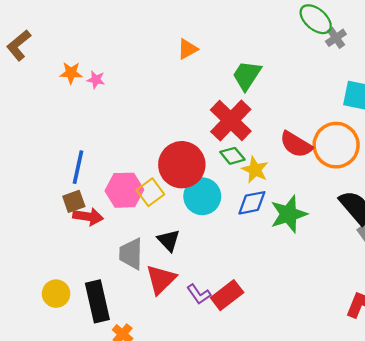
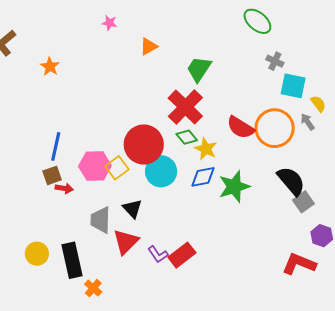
gray cross: (336, 38) -> (275, 61), moved, turned -30
orange star: (71, 73) -> (50, 66), turned 30
pink star: (96, 80) -> (109, 23), moved
red arrow: (88, 217) -> (64, 188), size x0.7

